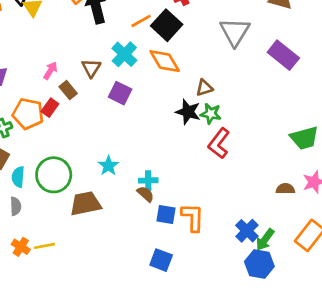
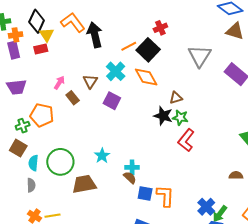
red rectangle: (50, 108) -> (41, 49), moved, turned 40

